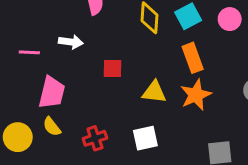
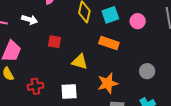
orange rectangle: (193, 58) -> (109, 43), turned -60
orange star: (196, 95) -> (108, 83), moved

